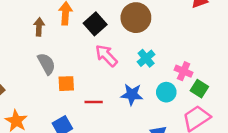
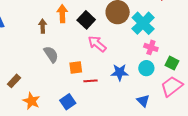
cyan cross: (146, 58) -> (143, 23), moved, size x1.6
pink cross: (184, 71) -> (151, 47), moved
orange square: (66, 84) -> (76, 68), moved

